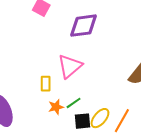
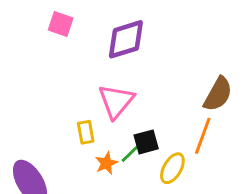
black square: (83, 121) -> (146, 142), moved
orange line: (122, 121) -> (203, 136), moved

